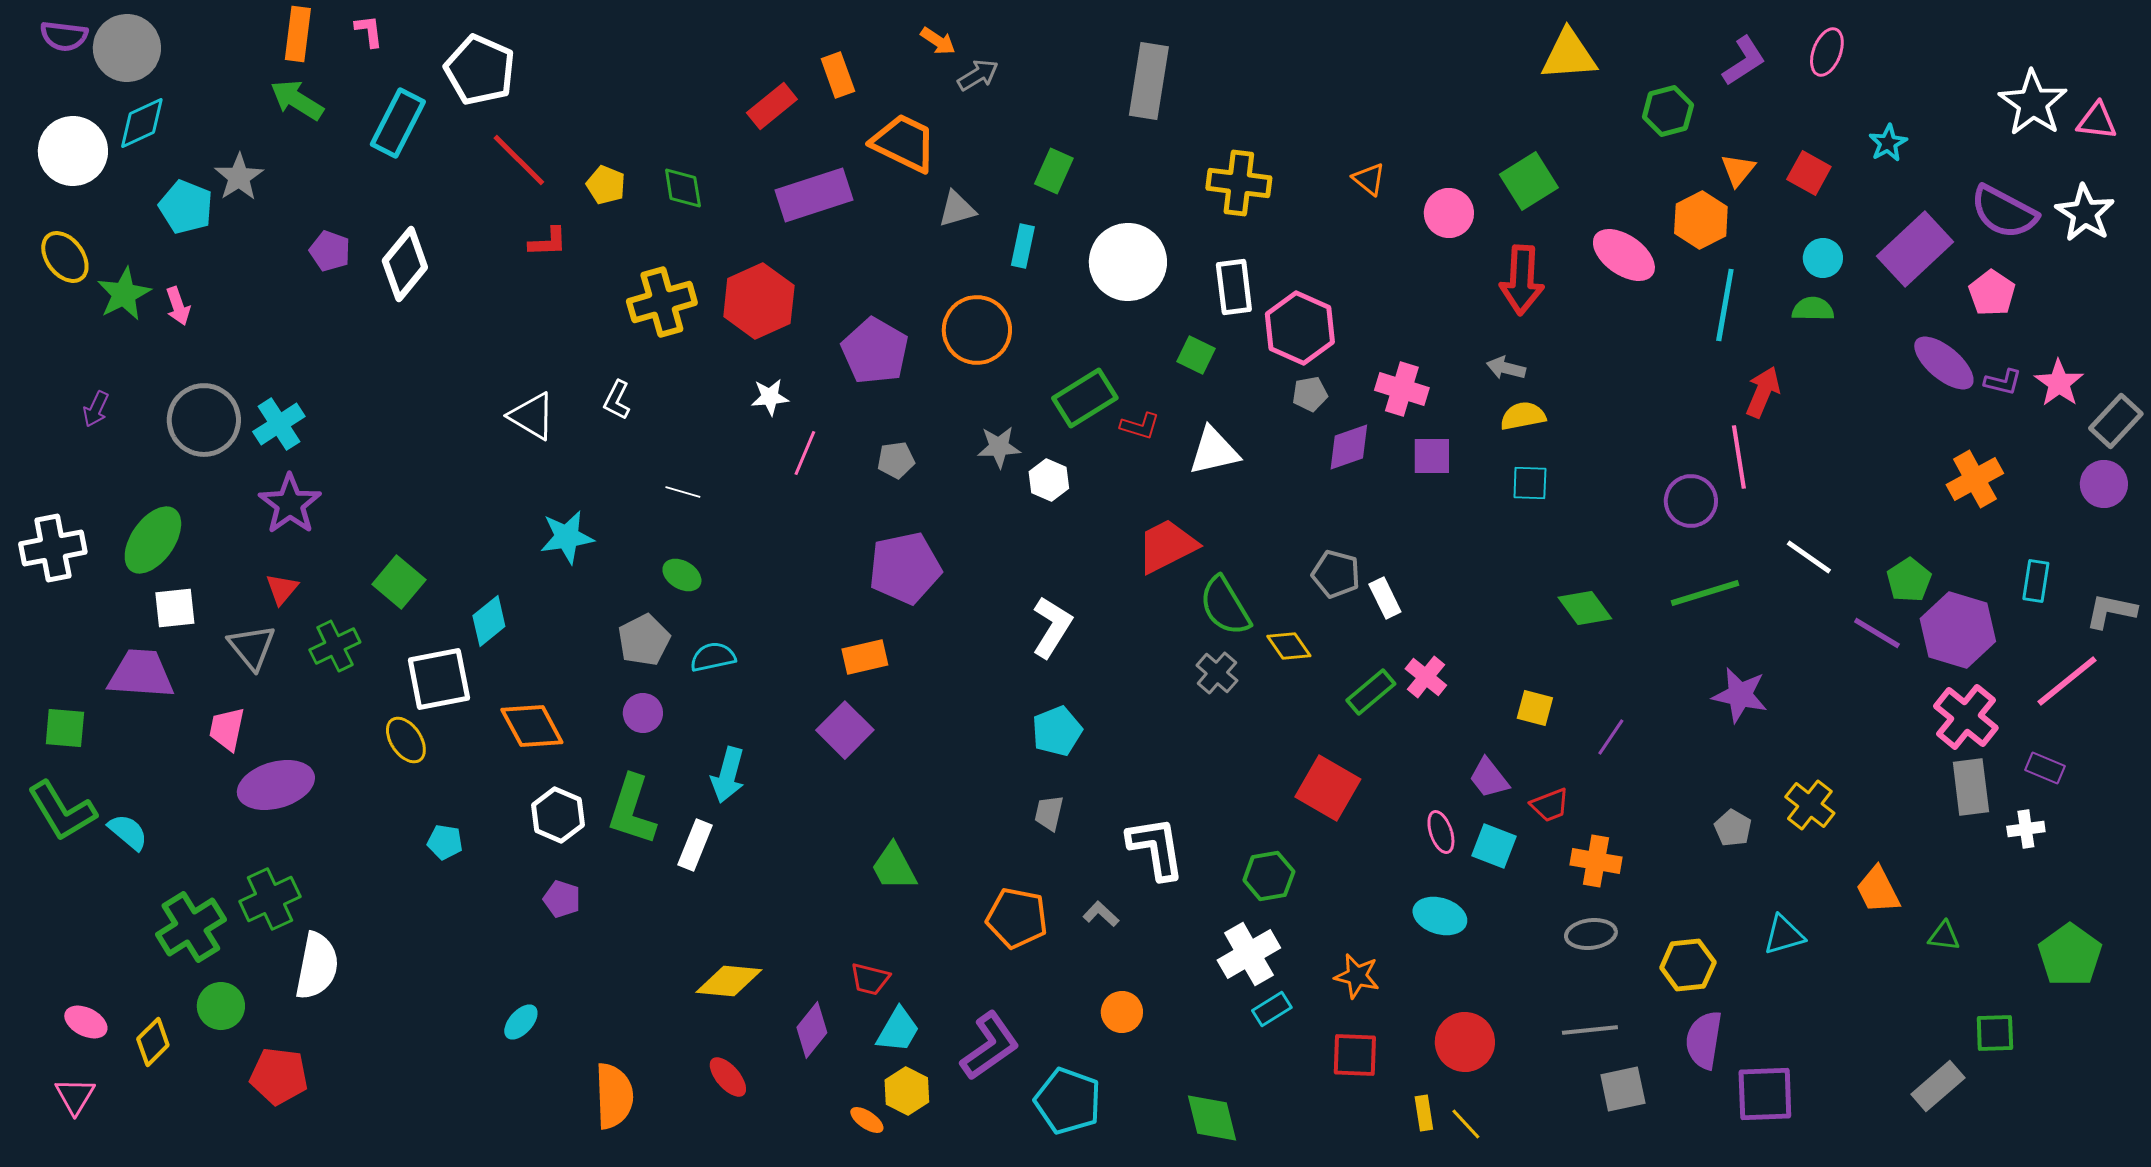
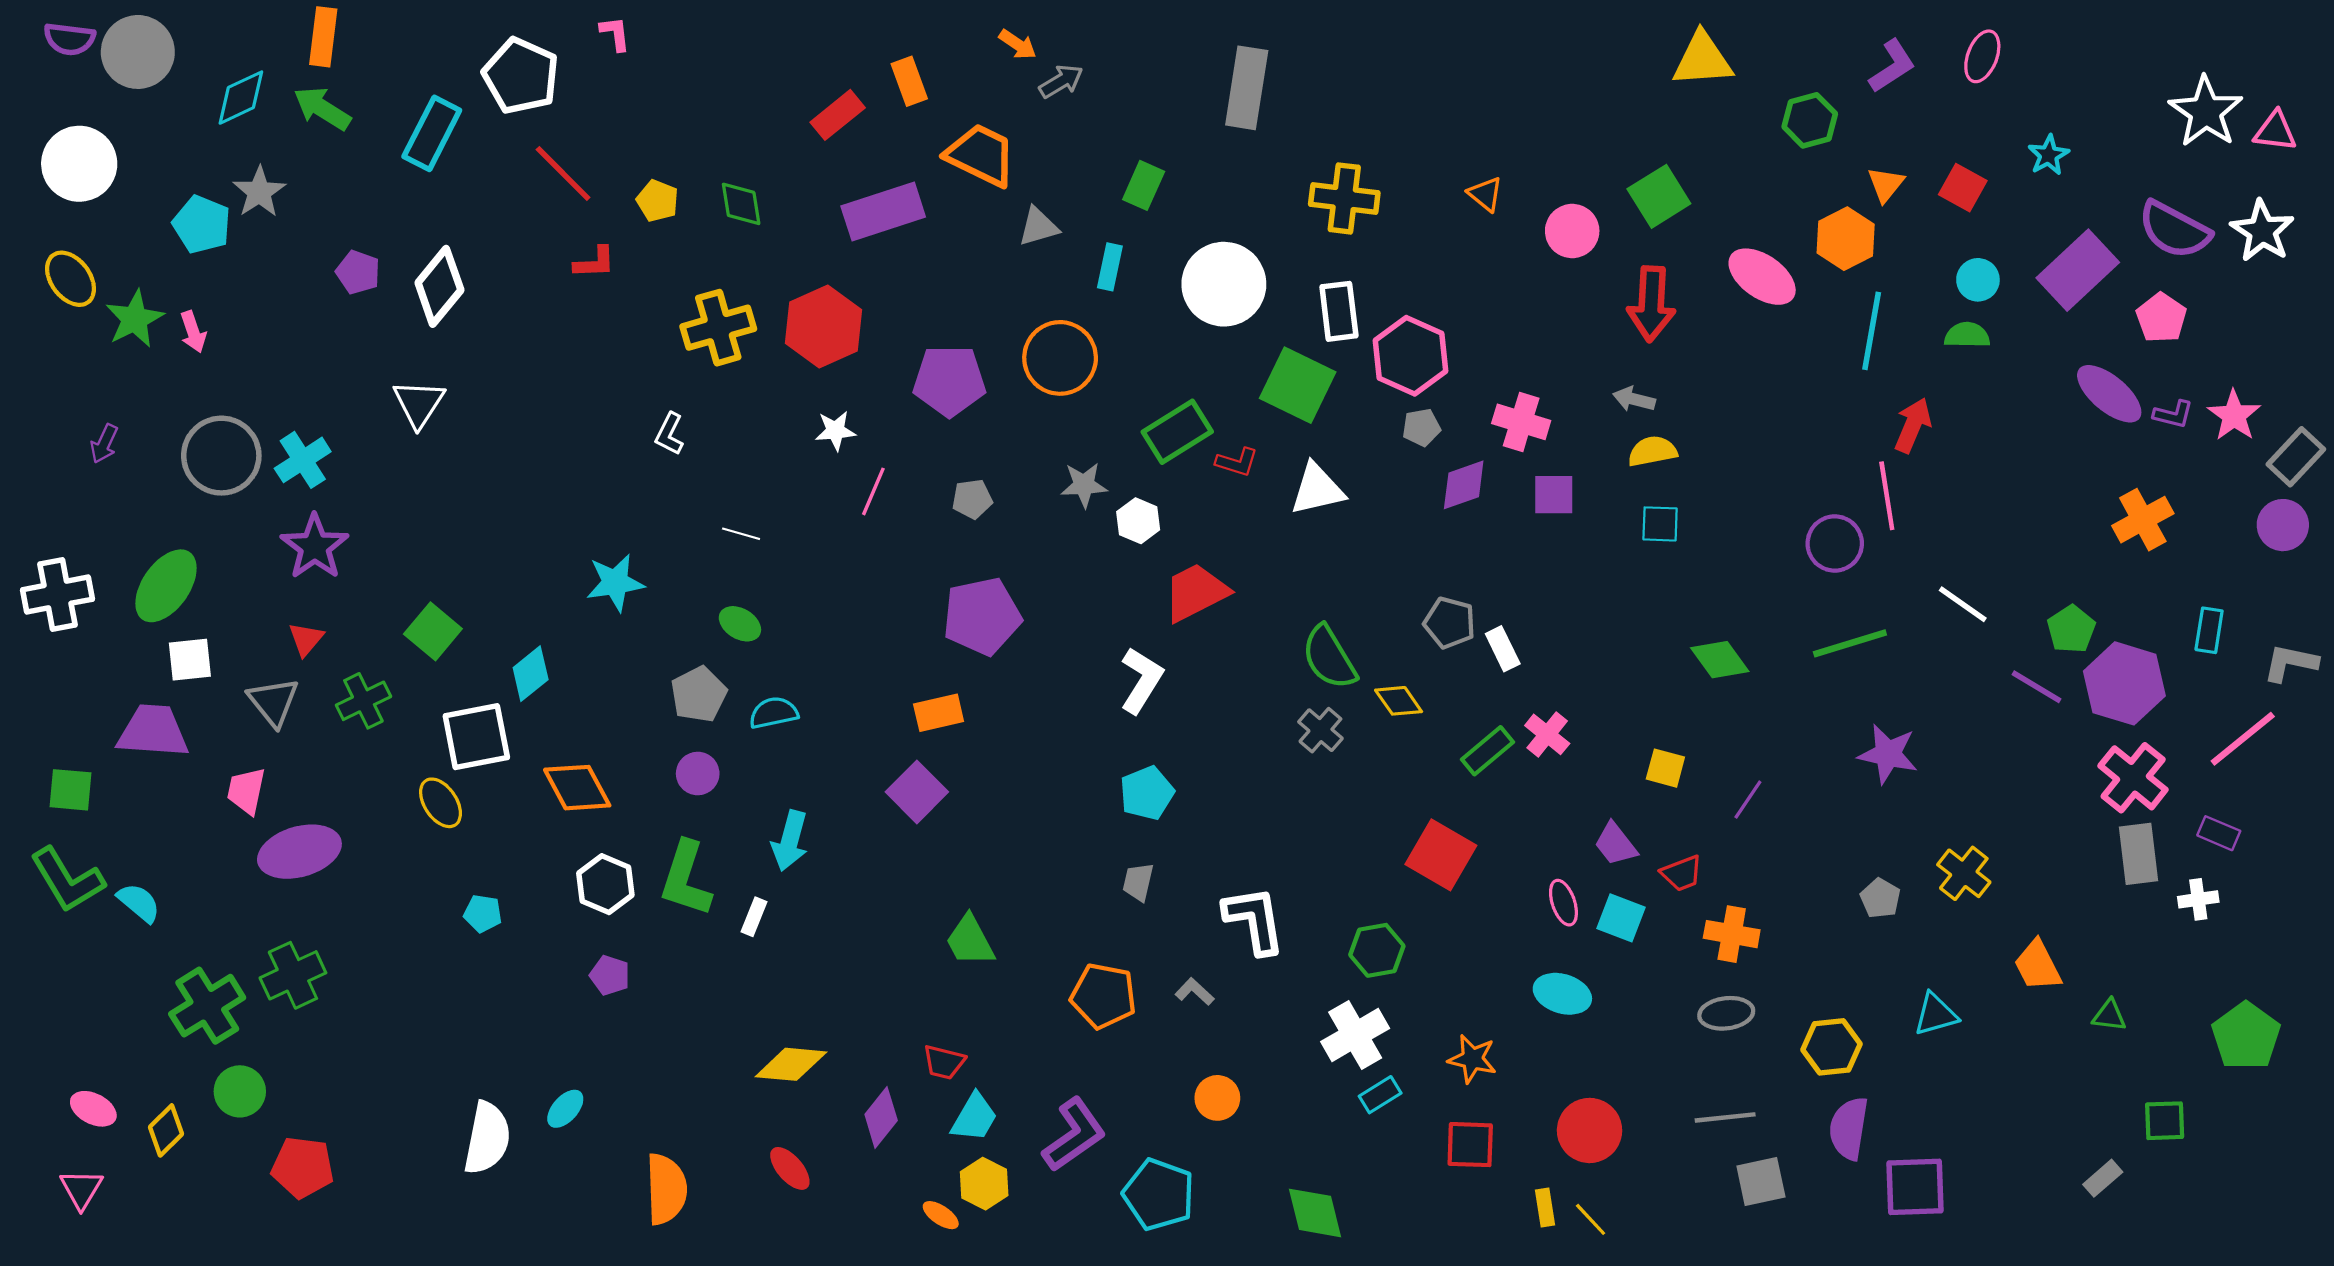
pink L-shape: (369, 31) -> (615, 34), moved
cyan diamond: (142, 123) -> (241, 98), moved
purple pentagon: (875, 351) -> (949, 381), turned -30
green square: (1196, 355) -> (1298, 385), size x1.8
white triangle: (532, 416) -> (419, 404), moved, turned 32
red trapezoid: (1167, 546) -> (1196, 592), moved
white rectangle: (695, 845) -> (754, 917), size x0.7
white semicircle: (317, 966) -> (487, 1138), moved
gray rectangle: (1938, 1086) -> (2103, 1178), size x0.7

